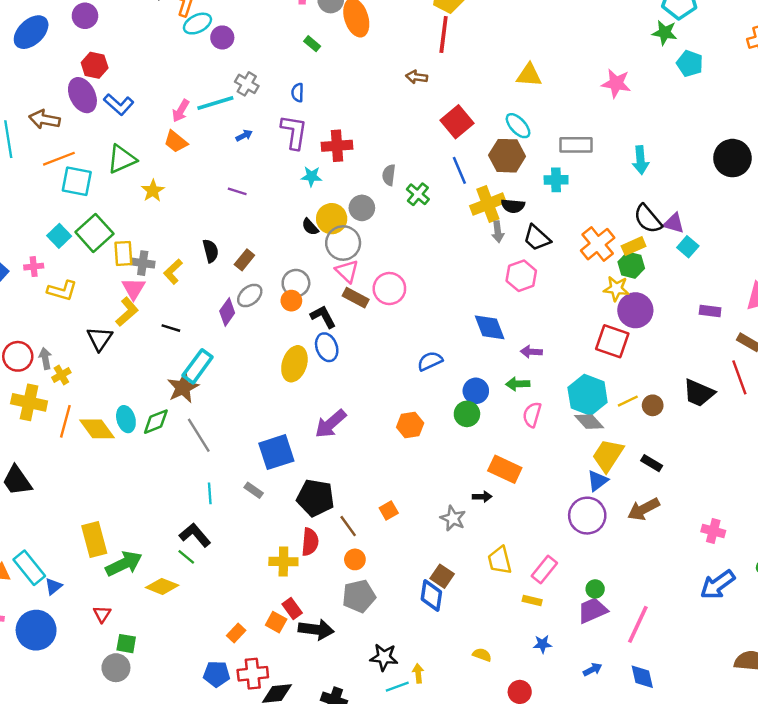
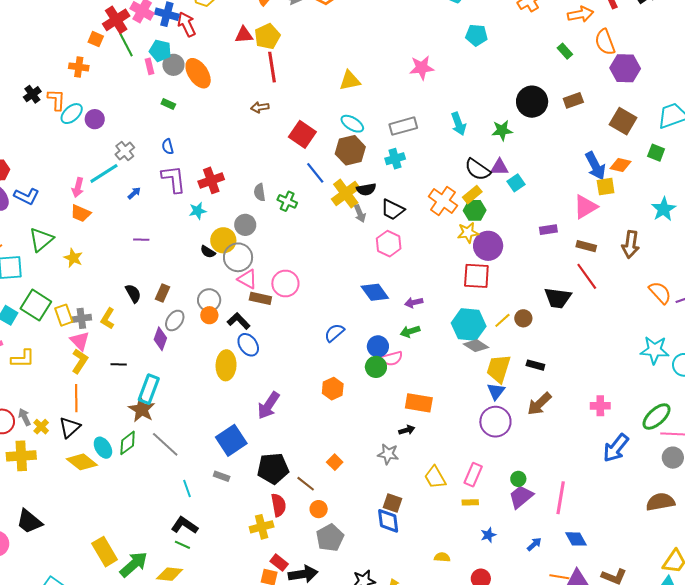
green star: (665, 33) -> (502, 130), moved
gray cross: (247, 84) -> (125, 151), turned 36
cyan square: (688, 247) -> (516, 183), turned 30
black triangle: (100, 339) -> (70, 427), moved, turned 30
pink semicircle: (532, 415) -> (392, 358), moved, turned -105
orange line: (65, 421) -> (76, 398), moved

